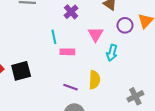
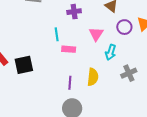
purple cross: (71, 12) -> (74, 12), turned 32
purple line: (70, 87) -> (70, 83), turned 72
gray cross: (135, 96) -> (129, 73), moved

